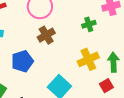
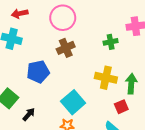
yellow cross: (88, 59) -> (106, 78), turned 30

